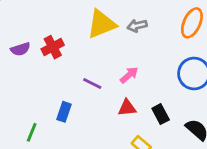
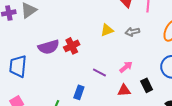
yellow triangle: (102, 24) -> (107, 30), size x0.6
purple semicircle: (20, 49) -> (49, 47), size x1.5
black rectangle: (161, 114) -> (147, 85), moved

